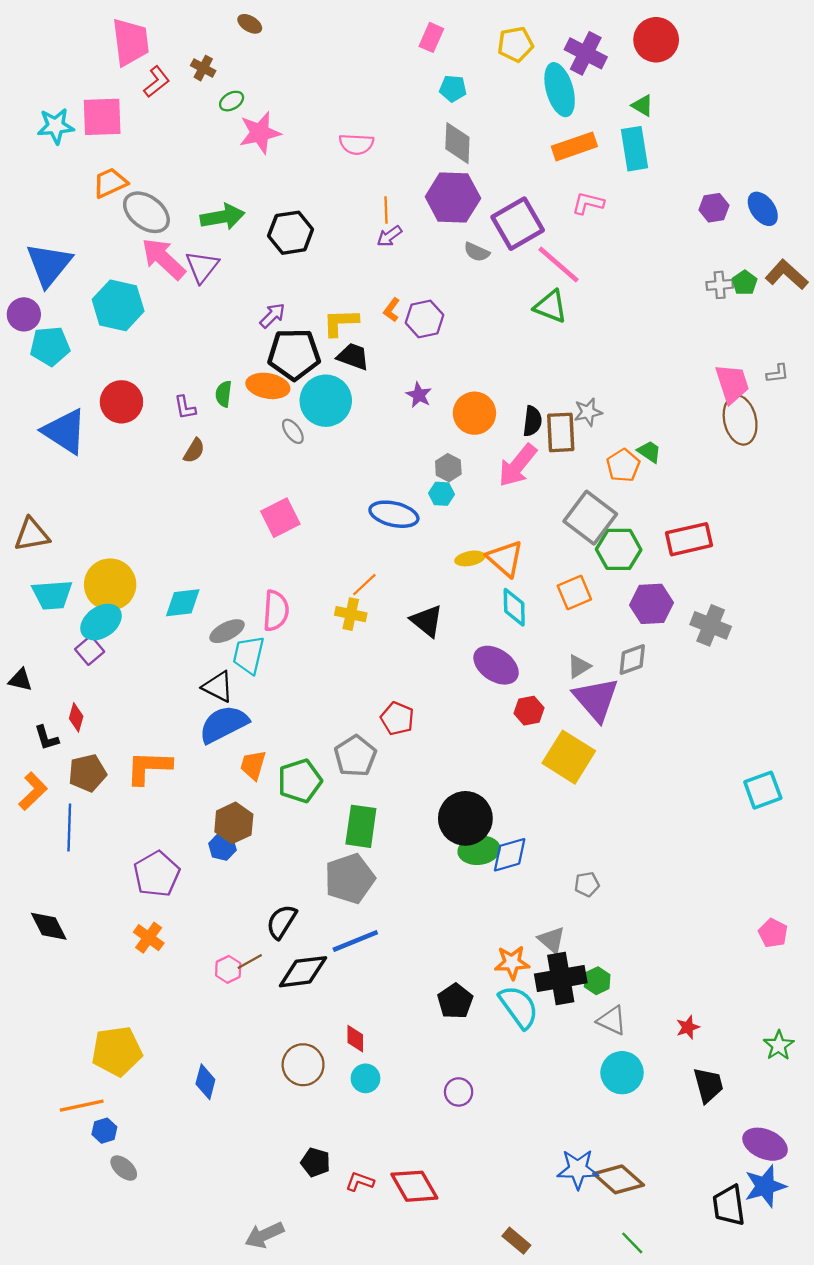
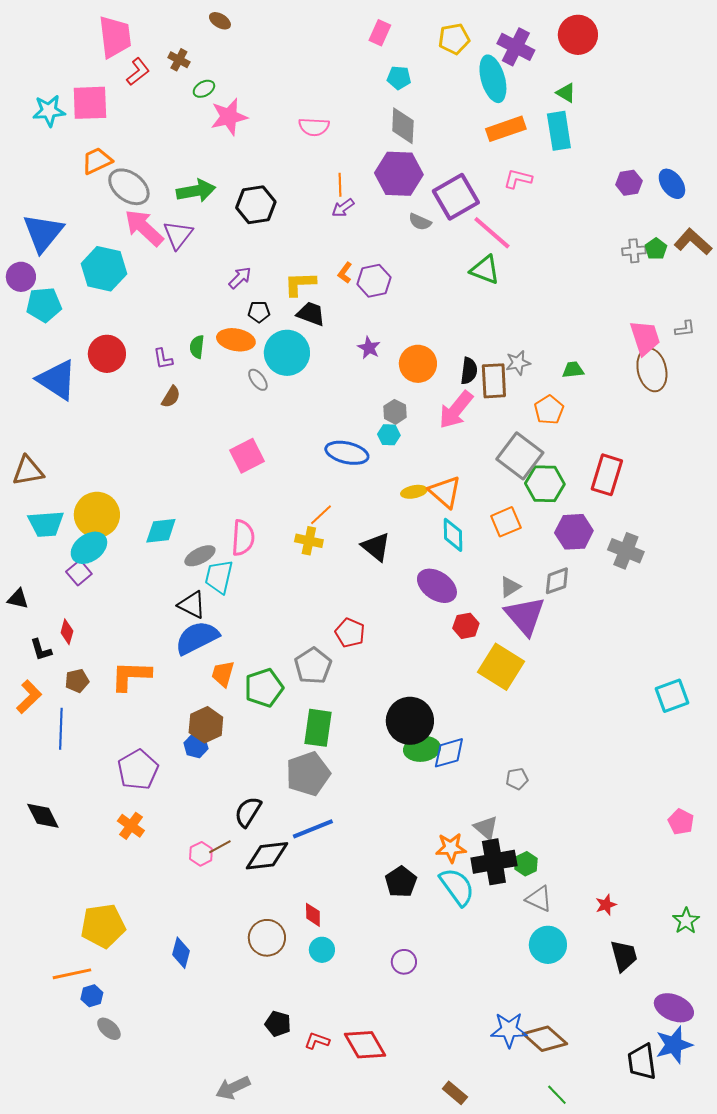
black pentagon: (294, 354) -> (259, 312), size x0.5
green trapezoid: (649, 452) -> (573, 370), moved, turned -40
red rectangle: (689, 539) -> (607, 475), turned -60
brown pentagon: (87, 773) -> (77, 681), size x0.7

